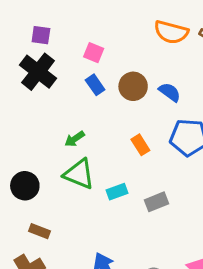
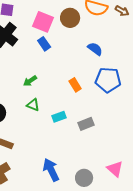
pink square: (94, 53) -> (43, 22), size x1.5
brown circle: (133, 86) -> (70, 18), moved
green triangle: (79, 174) -> (33, 105), size x0.6

